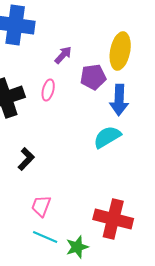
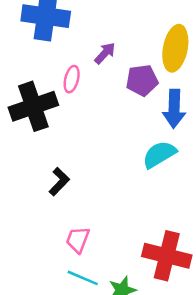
pink ellipse: (48, 90) -> (72, 79), moved

